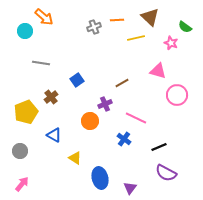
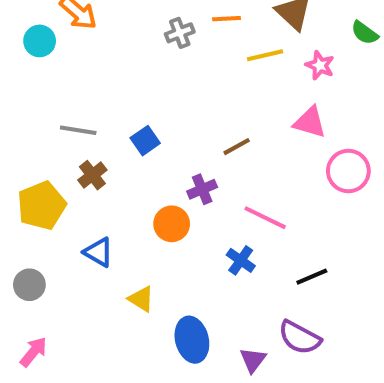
pink star: (171, 43) -> (320, 65), moved
gray line: (41, 63) -> (78, 130), moved
purple semicircle: (166, 173) -> (300, 338), moved

